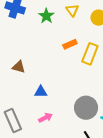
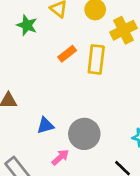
gray circle: (86, 108) -> (84, 134), moved

